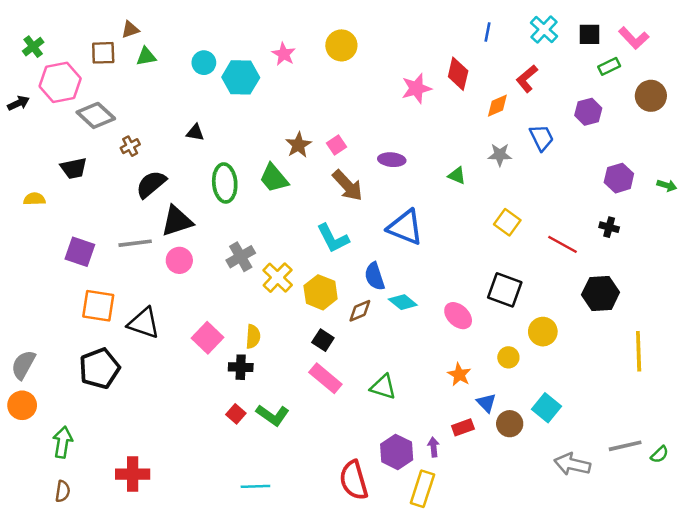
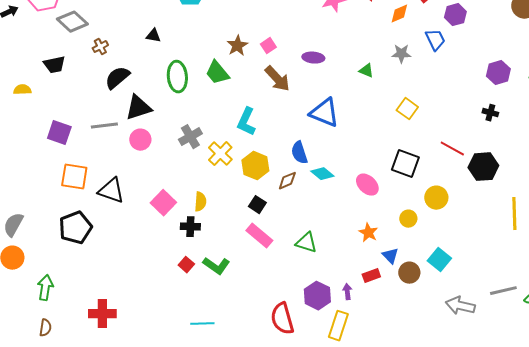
purple hexagon: (588, 112) -> (455, 15), moved
cyan L-shape: (333, 238) -> (246, 122), moved, turned 52
red line: (562, 244) -> (452, 149), moved

